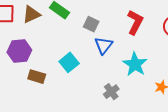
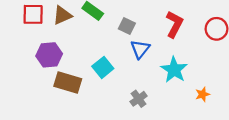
brown rectangle: (37, 77) -> (68, 83), size x1.4
gray cross: (111, 92) -> (139, 99), moved

